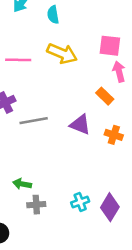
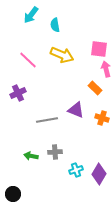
pink line: (18, 60) -> (28, 60), turned 42
gray line: (34, 121) -> (47, 120), moved
gray cross: (36, 205) -> (55, 152), moved

